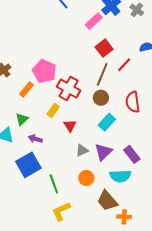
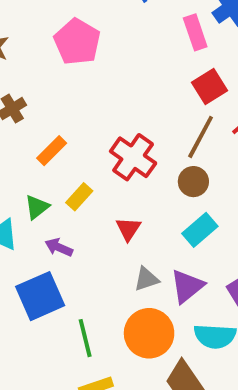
pink rectangle: (94, 21) -> (195, 32), turned -72
pink pentagon: (44, 71) -> (77, 42), moved
yellow rectangle: (53, 110) -> (79, 197), moved
orange circle: (86, 178) -> (149, 333), size x1.6

